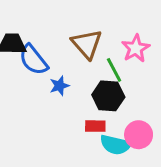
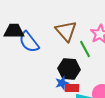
blue star: (59, 86) -> (62, 83), moved
black hexagon: (108, 96) -> (69, 69), moved

